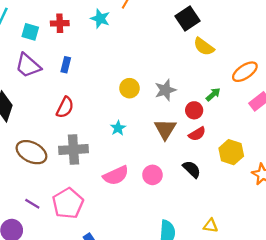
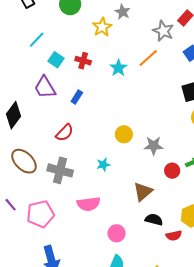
brown triangle: (165, 129) -> (143, 192), moved
red semicircle: (197, 134) -> (174, 236), moved
black semicircle: (192, 169) -> (154, 220), turned -48
pink circle: (152, 175) -> (117, 233), moved

